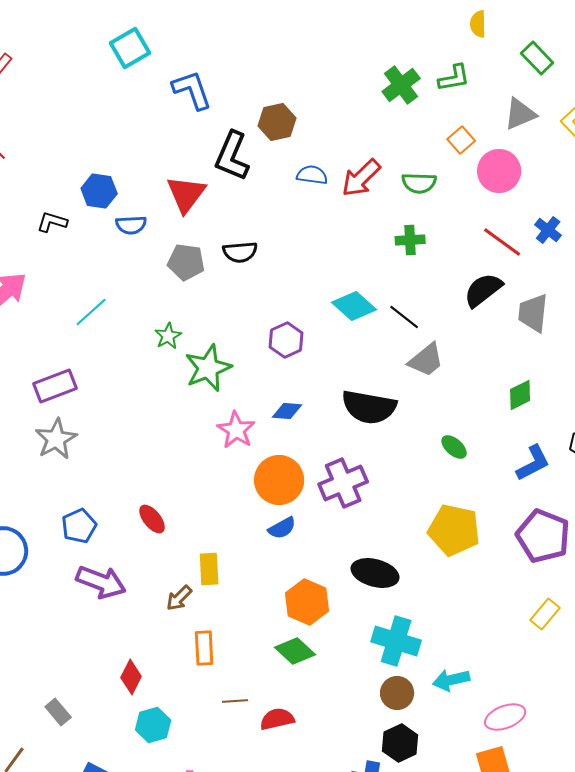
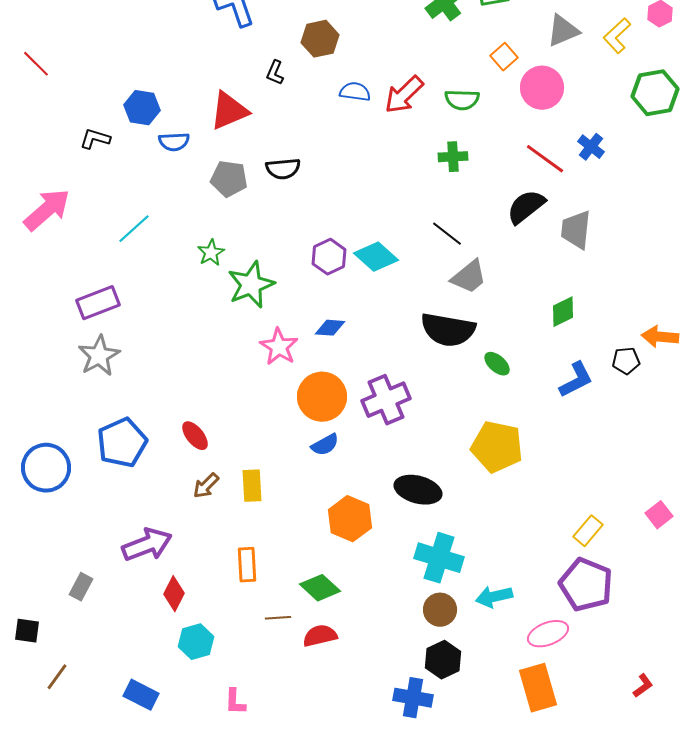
black L-shape: (232, 156) -> (275, 73), size x0.5
red triangle: (186, 194) -> (229, 111), turned 30
cyan diamond: (354, 306) -> (376, 257), moved
black semicircle: (369, 407) -> (448, 330), moved
blue pentagon: (79, 526) -> (122, 443), size x1.4
purple pentagon: (543, 536) -> (586, 585), moved
purple arrow: (101, 582) -> (147, 545), moved, turned -42
brown arrow: (179, 598) -> (206, 486), moved
green diamond: (295, 651) -> (320, 588), moved
gray rectangle: (58, 712) -> (81, 587), moved, turned 68

